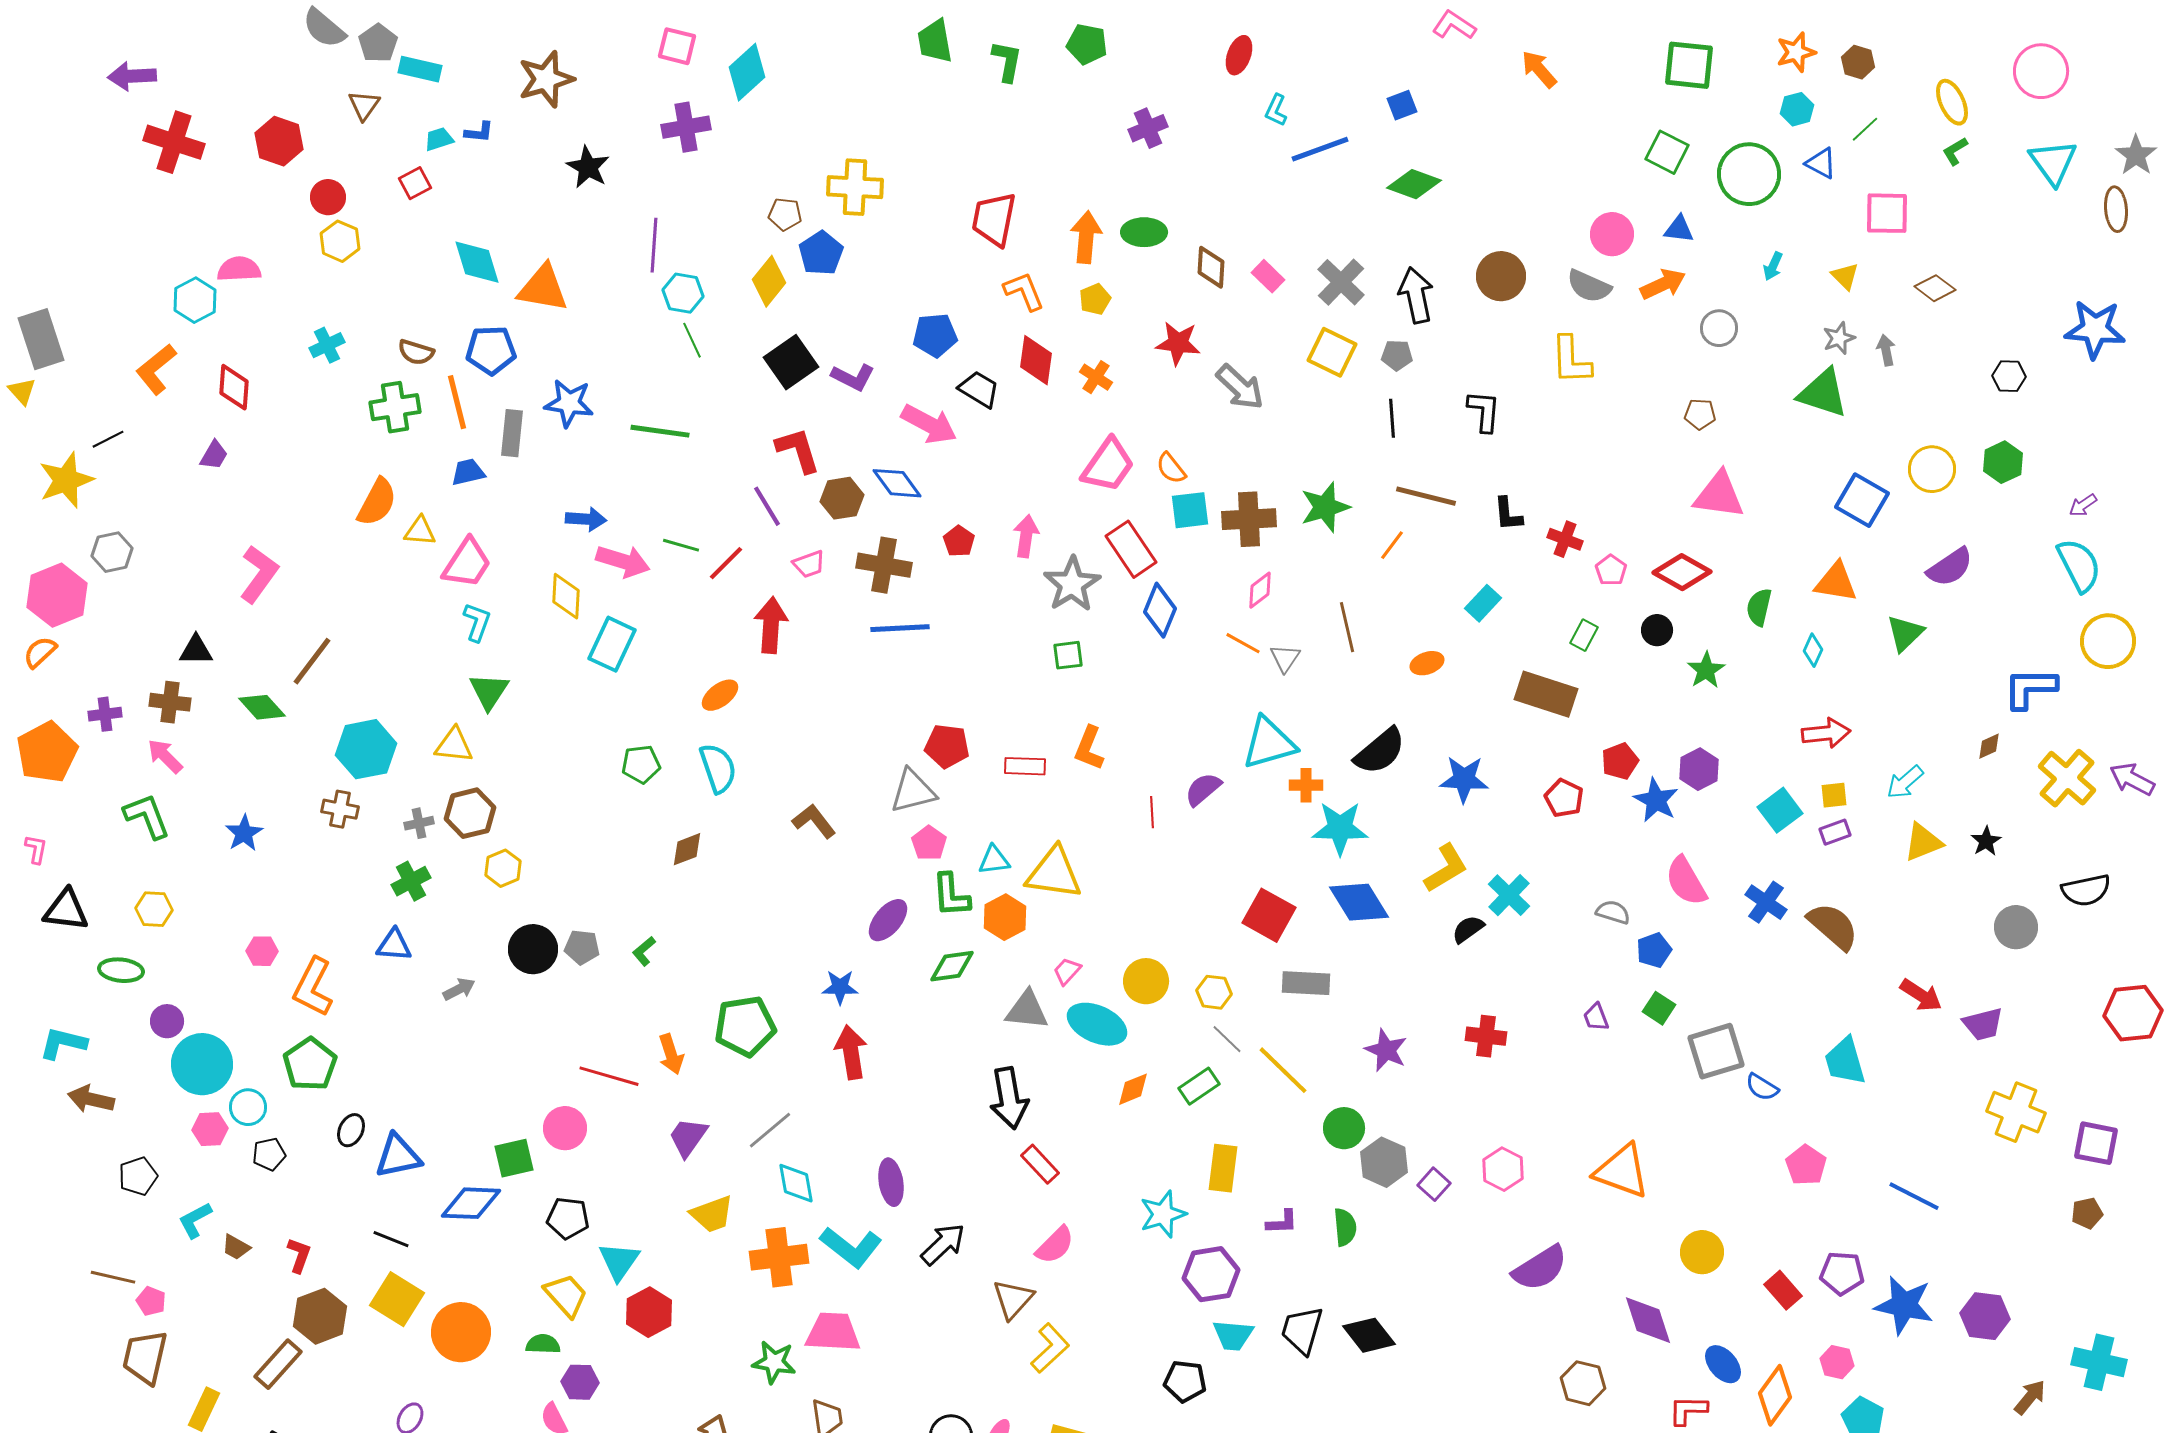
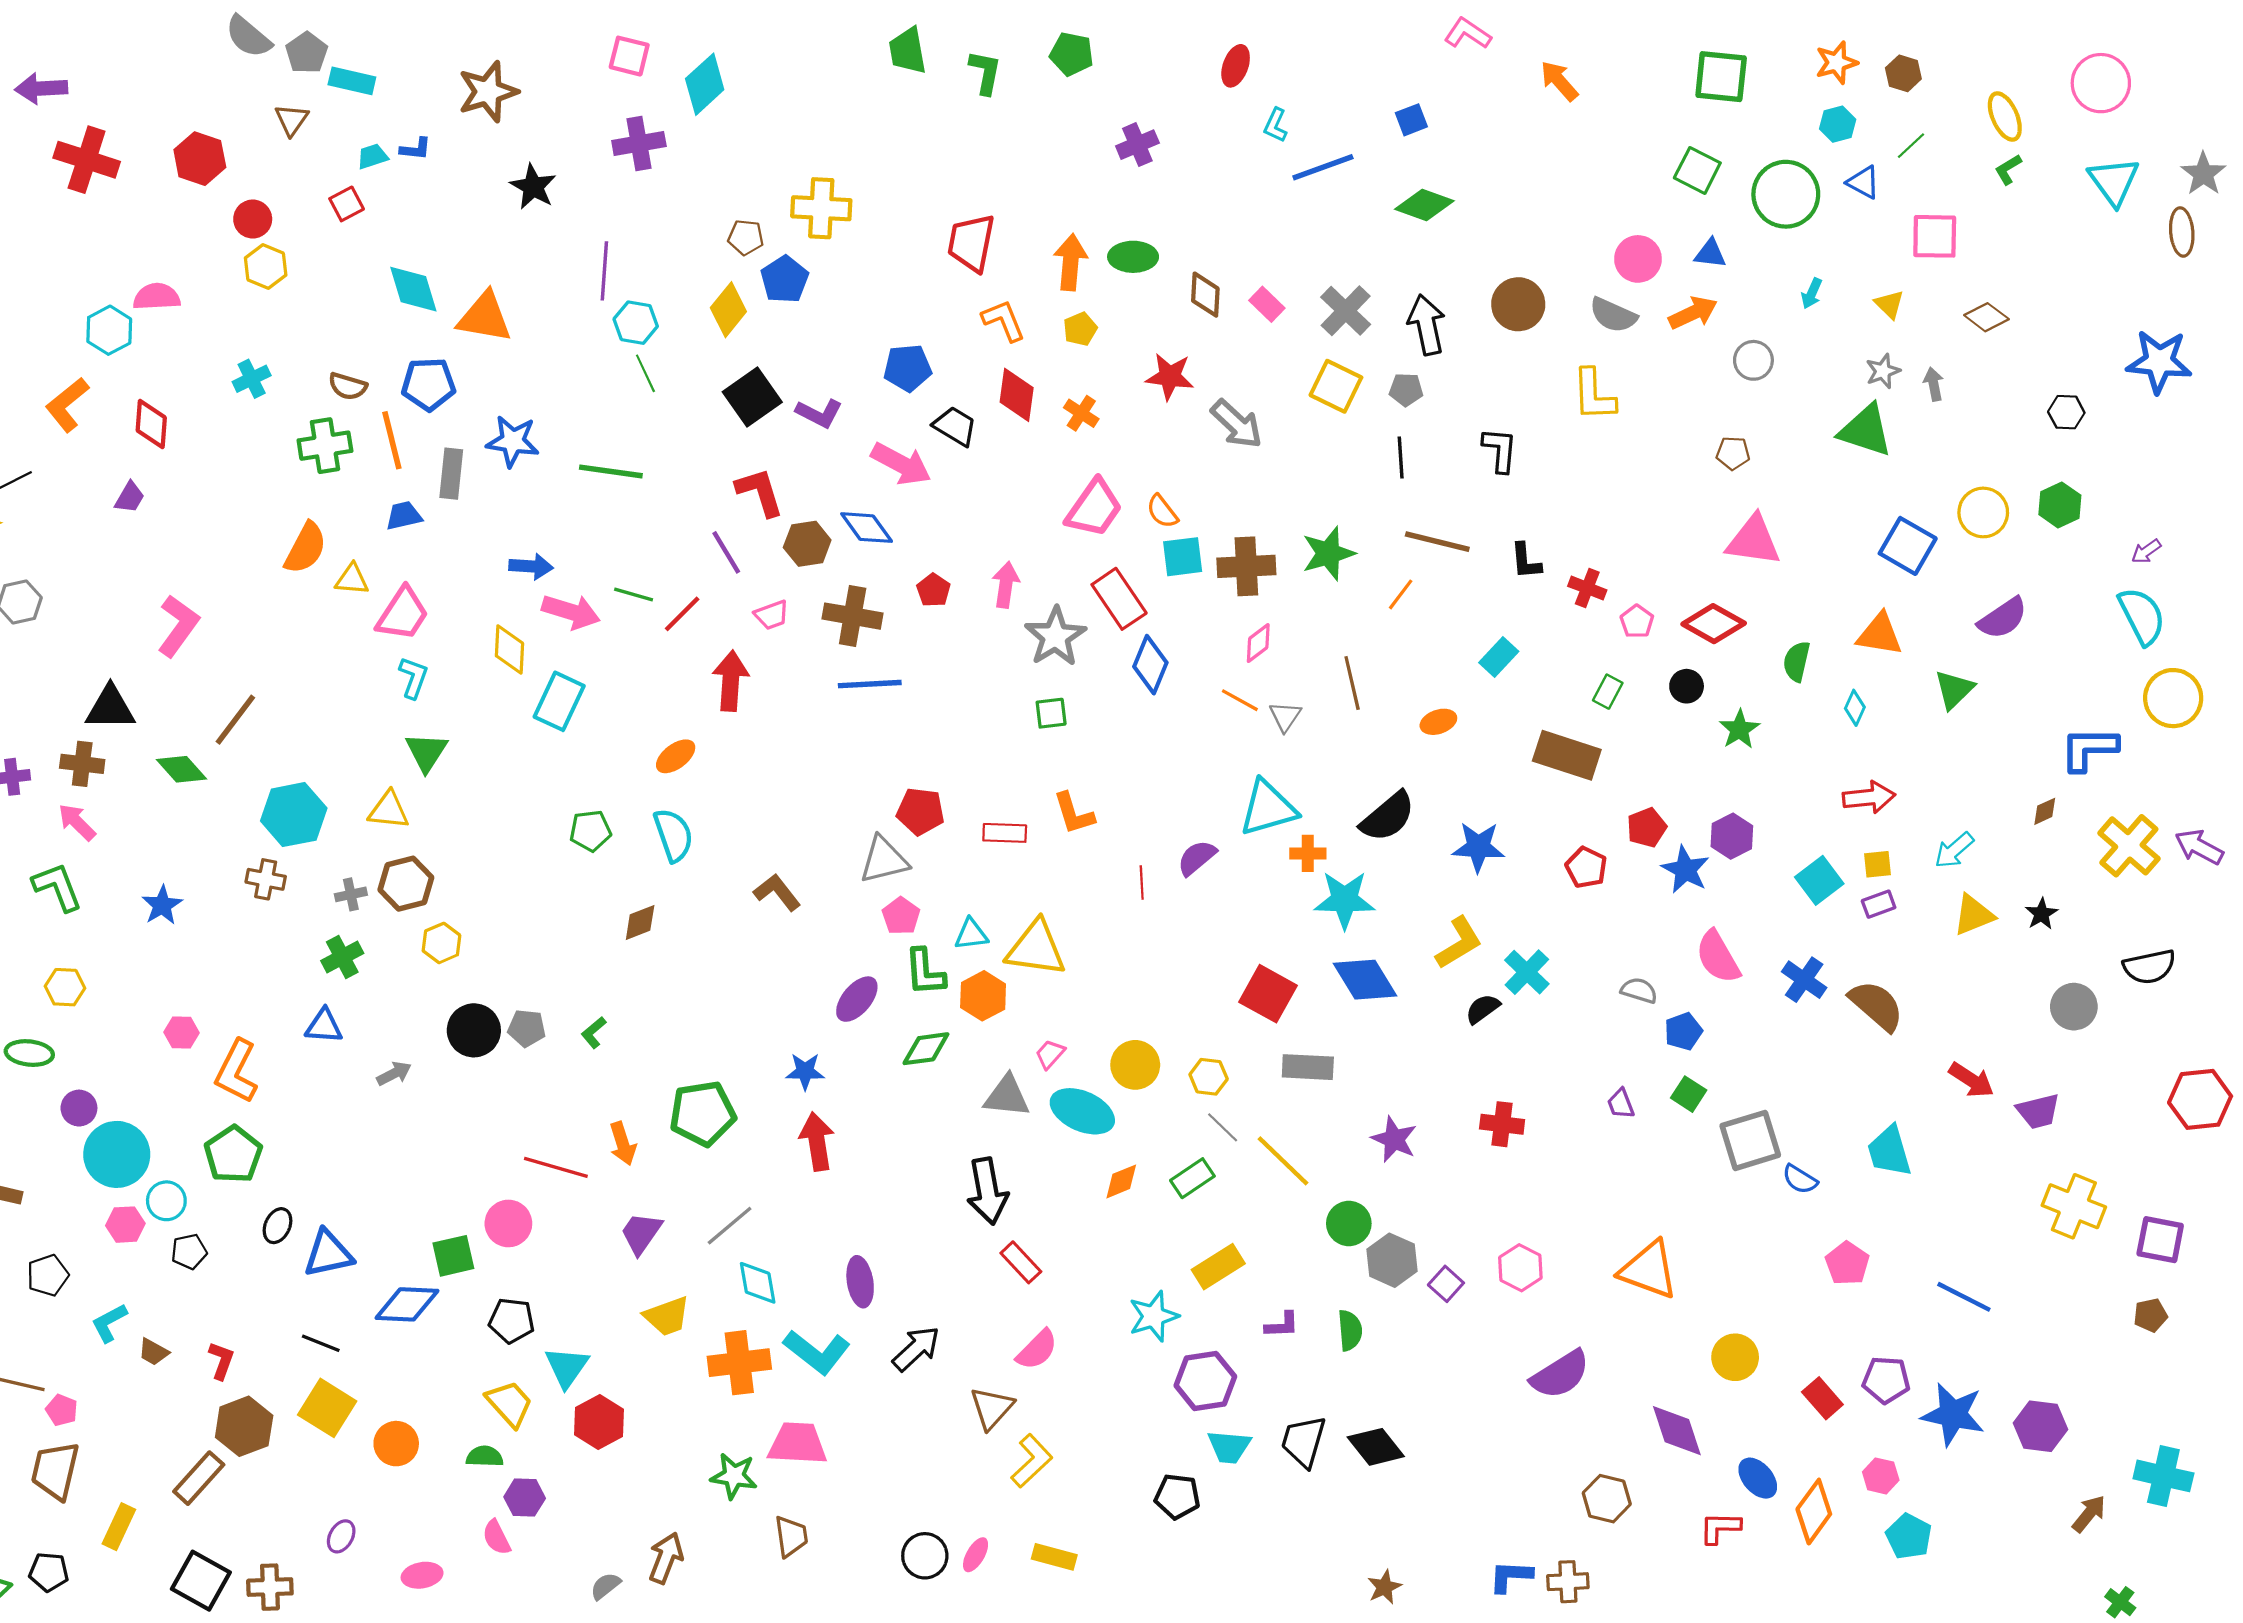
black triangle: (196, 650) -> (110, 708), size x1.4
orange L-shape: (1089, 748) -> (1074, 813), turned -39
yellow rectangle: (1223, 1168) -> (1218, 1267), turned 51
orange circle: (461, 1332) -> (396, 1444), size x0.7

